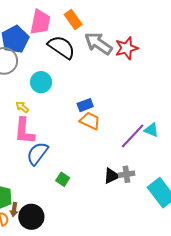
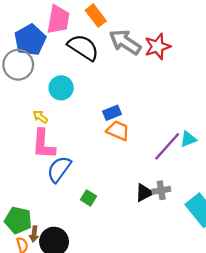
cyan triangle: (151, 130) -> (188, 139), turned -42

